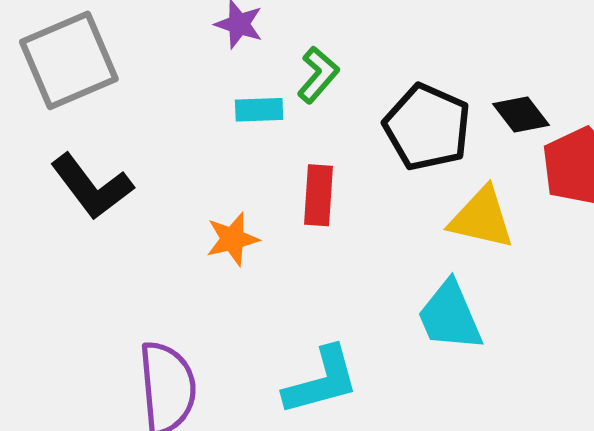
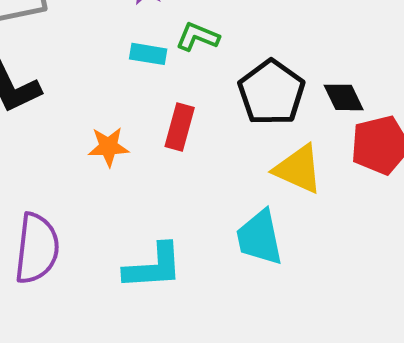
green L-shape: (318, 75) -> (198, 37), turned -120

